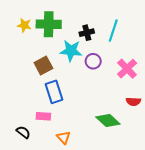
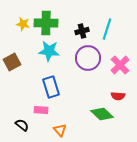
cyan star: (71, 51) -> (49, 51), moved
purple circle: (93, 61) -> (88, 58), size x1.6
brown square: (43, 65) -> (12, 62), moved
red semicircle: (133, 101) -> (118, 96), moved

